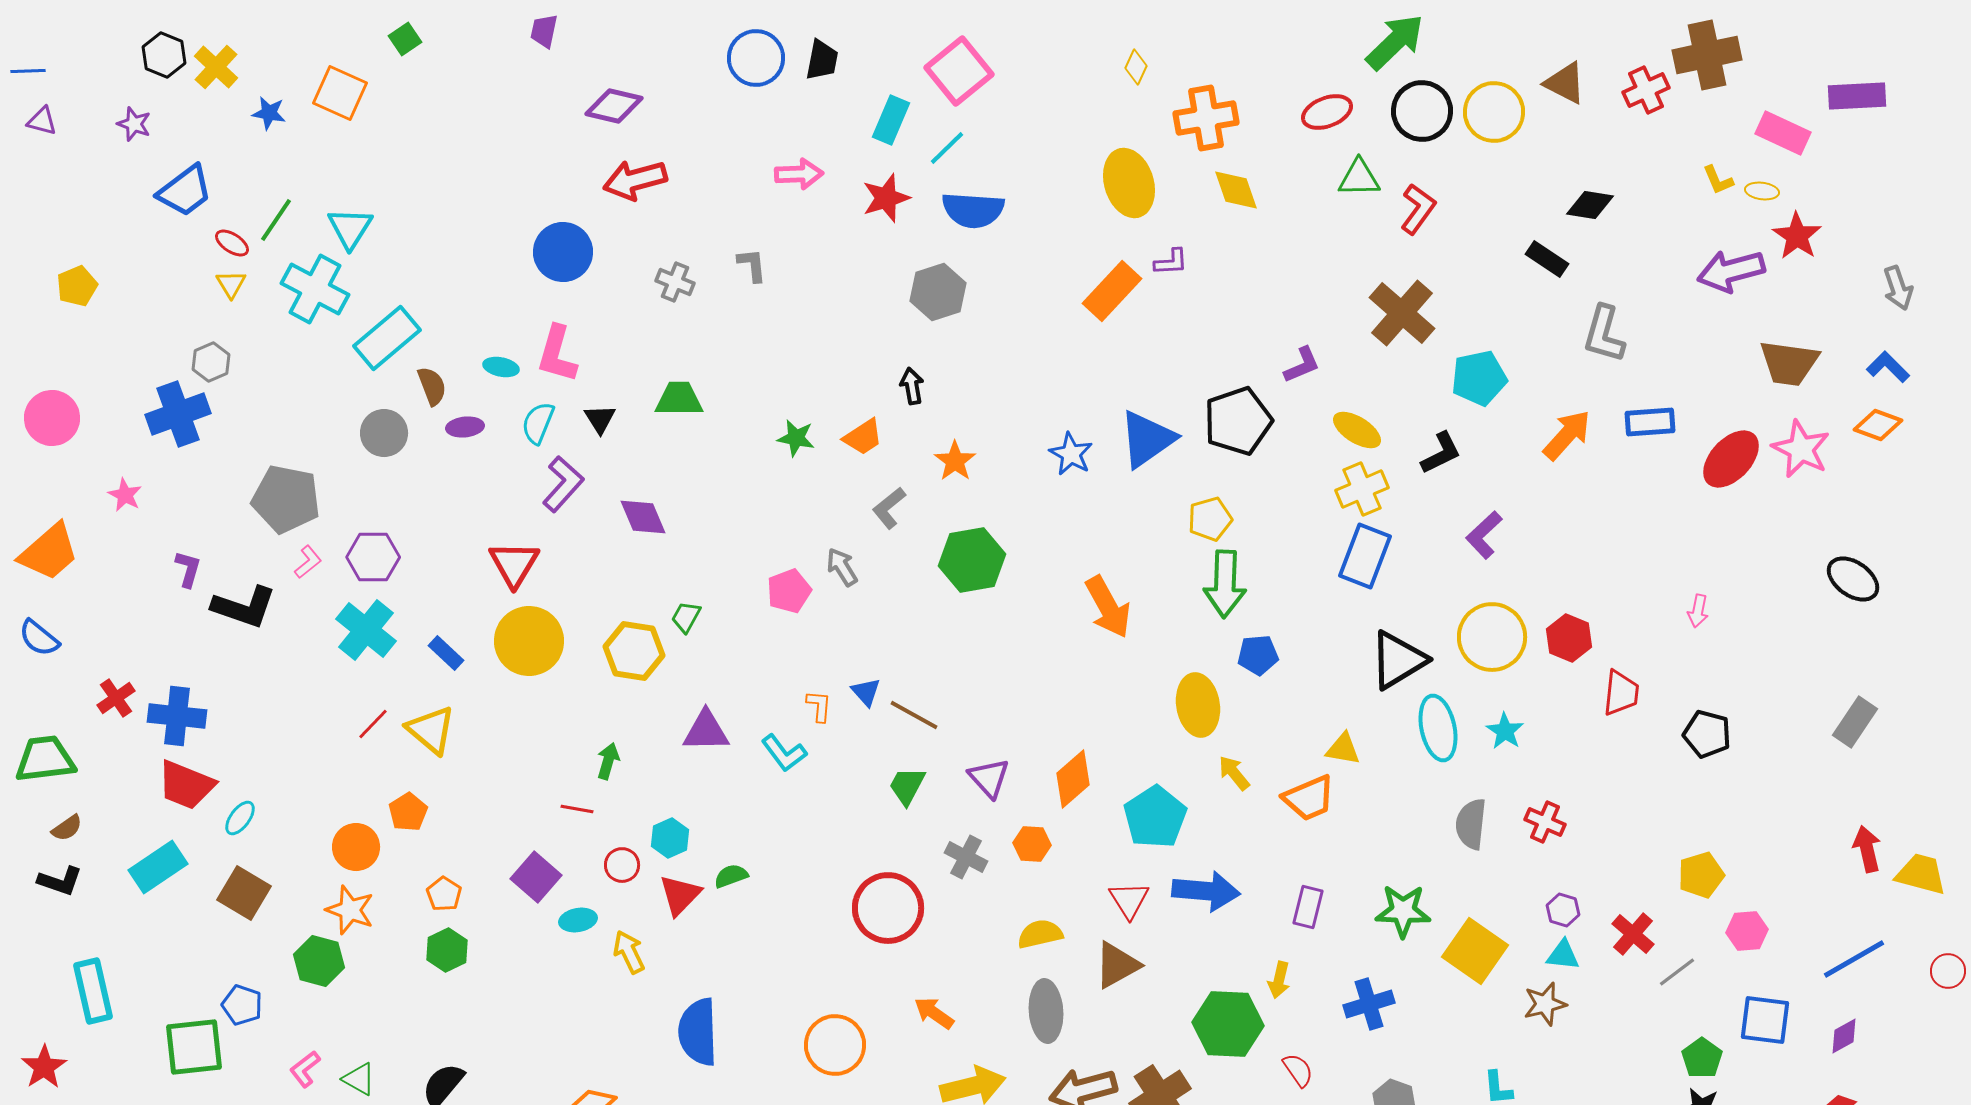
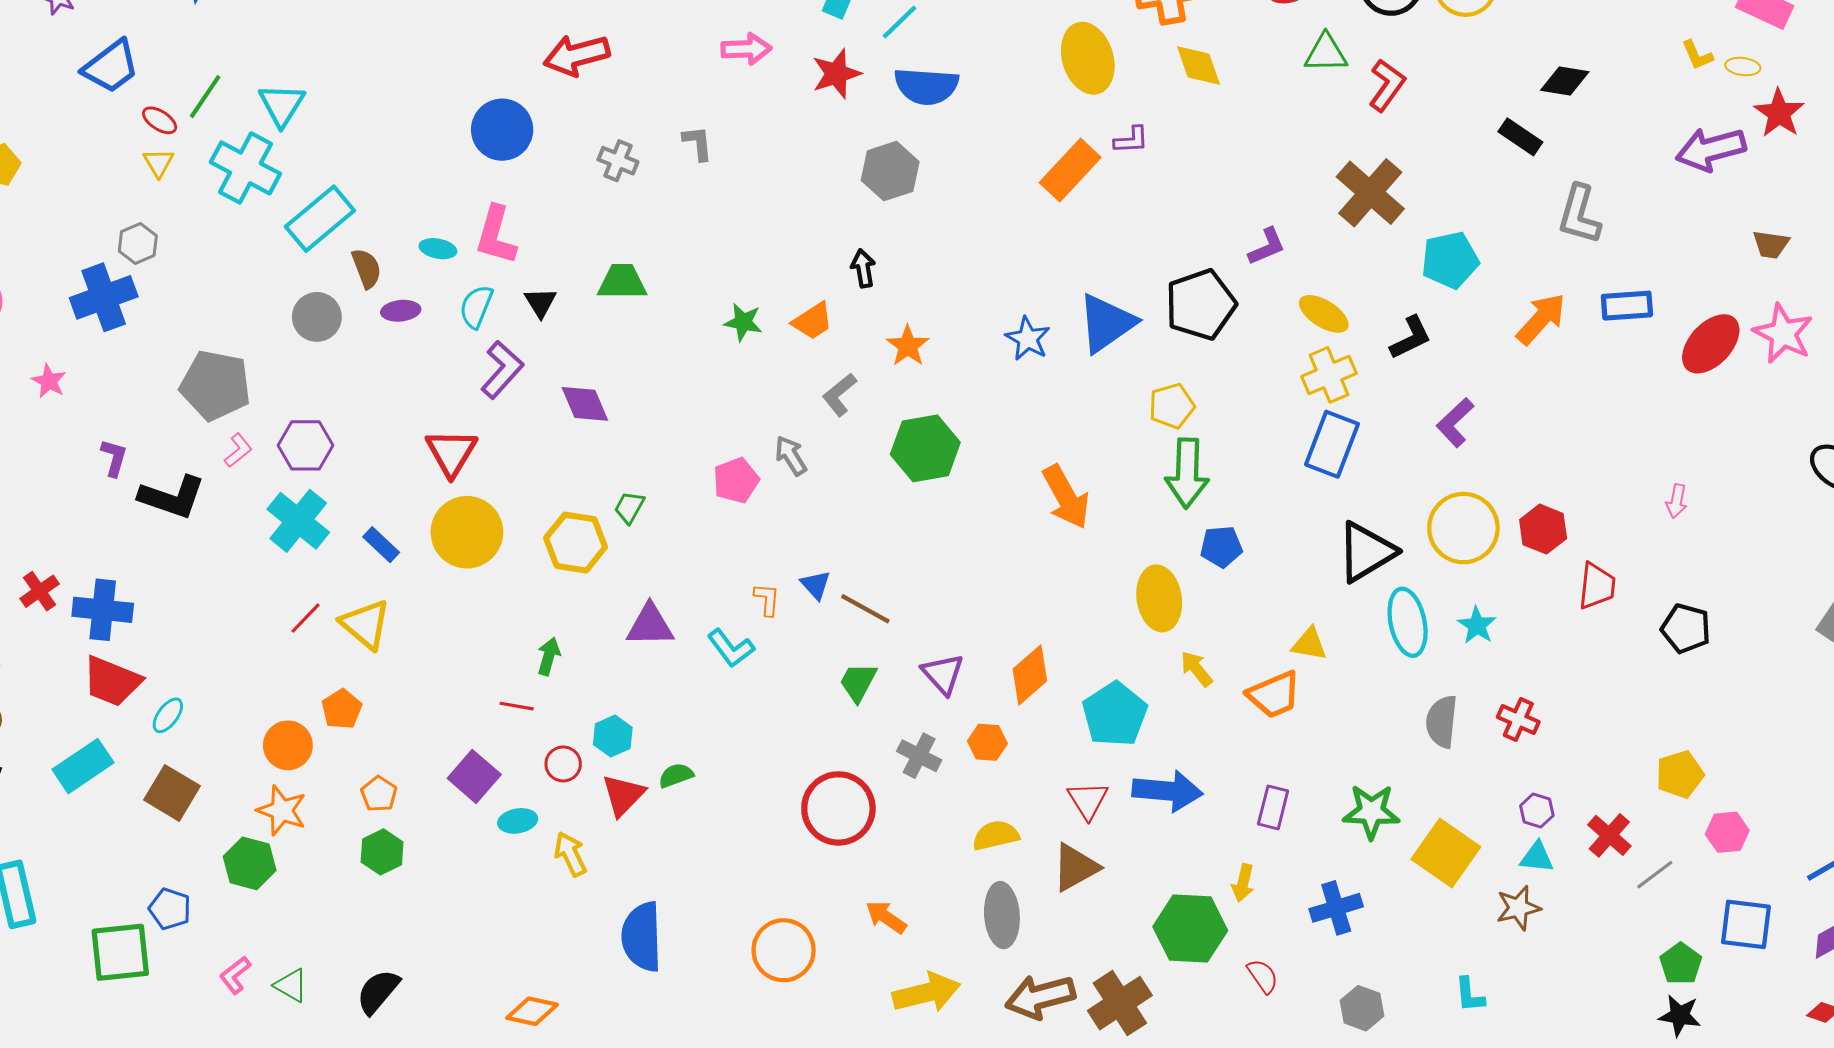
brown trapezoid: (1789, 363) -> (1771, 245), size x0.6

